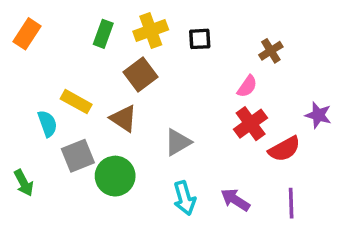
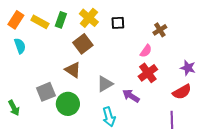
yellow cross: (151, 30) -> (89, 18), turned -30
yellow rectangle: (76, 102) -> (40, 22), moved
cyan semicircle: (47, 124) -> (20, 46), moved
red semicircle: (284, 149) -> (182, 92), moved
purple arrow: (235, 200) -> (131, 96), moved

